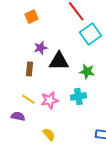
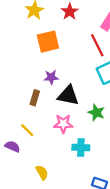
orange square: (31, 17) -> (48, 42), size x1.5
cyan cross: (78, 96) -> (81, 147), moved
pink star: (50, 100) -> (63, 124), moved

